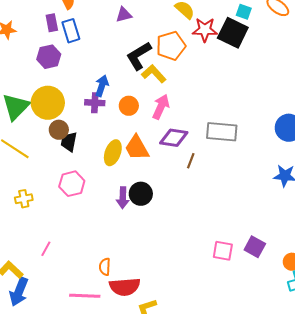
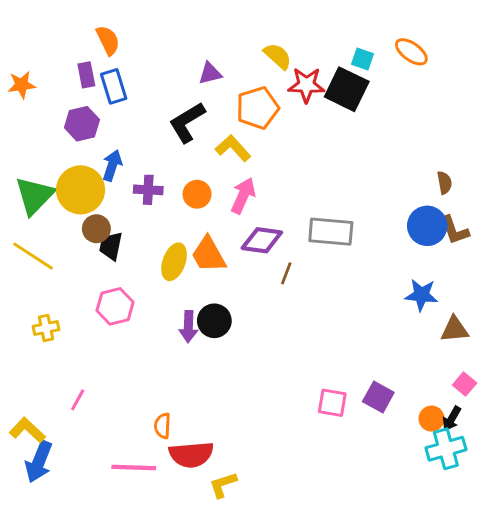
purple triangle: (124, 15) -> (210, 73), moved
black L-shape: (139, 56) -> (187, 122), moved
blue arrow: (102, 86) -> (112, 165), moved

